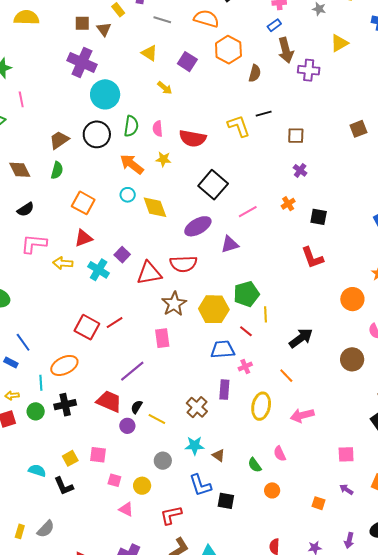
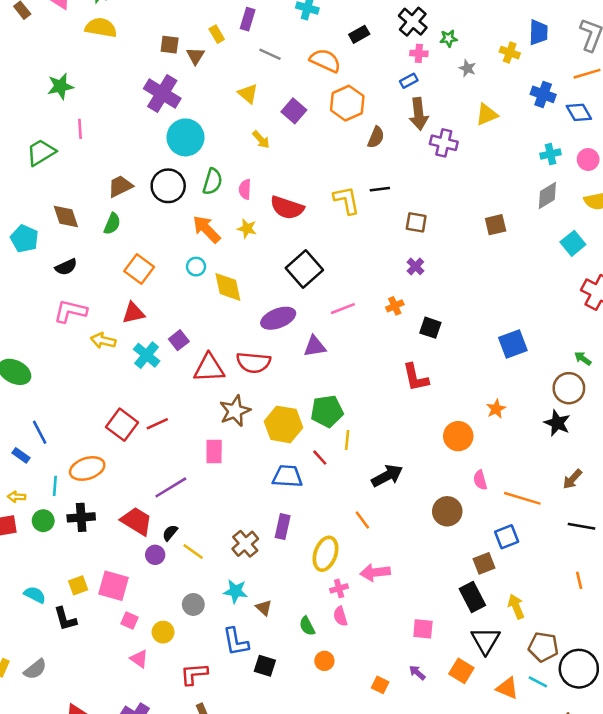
pink cross: (245, 366) -> (339, 588), moved
pink square: (98, 455) -> (113, 586), size x1.4

